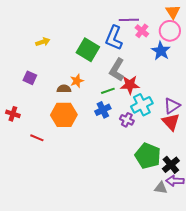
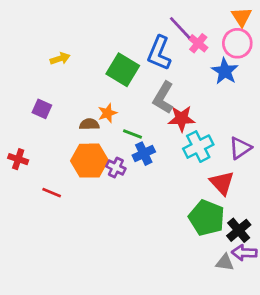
purple line: (129, 20) -> (180, 28), turned 48
green line: (108, 91) -> (133, 134), moved, turned 40
purple cross: (127, 120) -> (116, 168), moved
red triangle: (171, 122) -> (222, 183), moved

